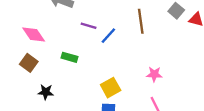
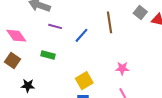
purple line: (89, 26) -> (55, 26), moved

